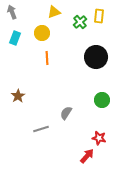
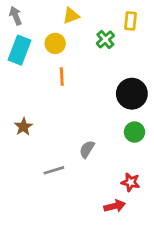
green cross: (80, 22) -> (105, 39), moved
cyan rectangle: (15, 38) -> (20, 50), size x1.5
black circle: (96, 57) -> (132, 94), moved
red arrow: (87, 156) -> (115, 206), turned 35

